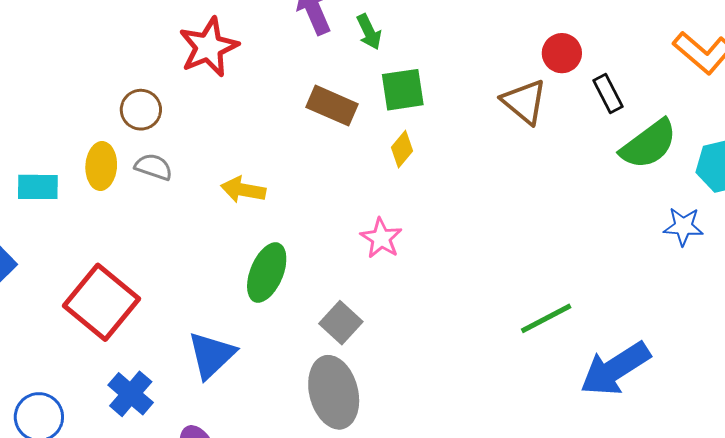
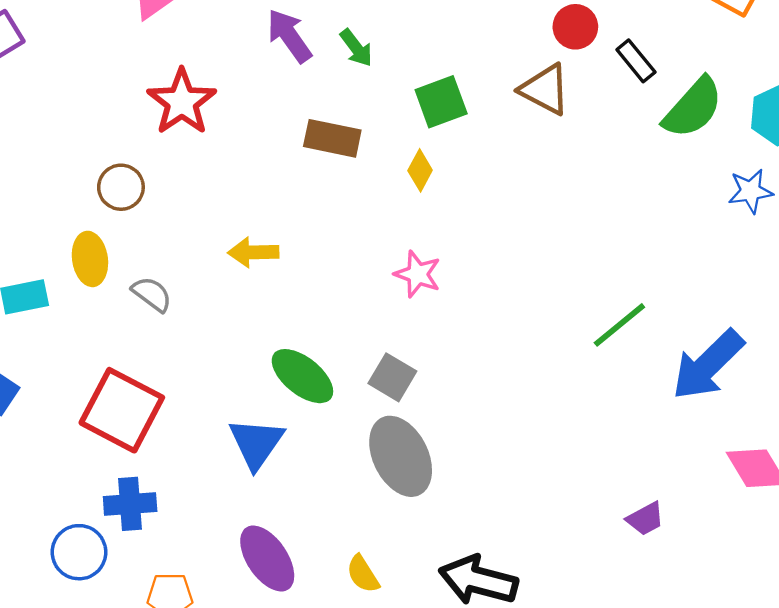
green square: (403, 90) -> (441, 102), moved
gray semicircle: (154, 167) -> (152, 294), moved, turned 30
green ellipse: (267, 273) -> (302, 376), moved, turned -62
blue cross: (131, 394) -> (130, 504), moved, turned -33

